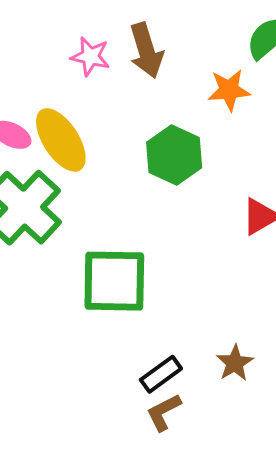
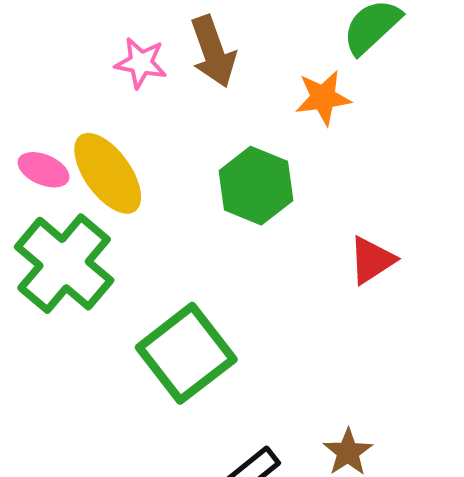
green square: (114, 281) -> (186, 353), turned -36

